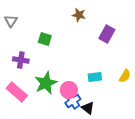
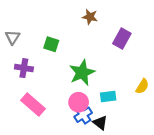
gray triangle: (11, 21) -> (13, 37), moved
cyan rectangle: (95, 77) -> (108, 97), moved
green star: (46, 83) -> (82, 73), moved
pink rectangle: (17, 92) -> (33, 105), moved

